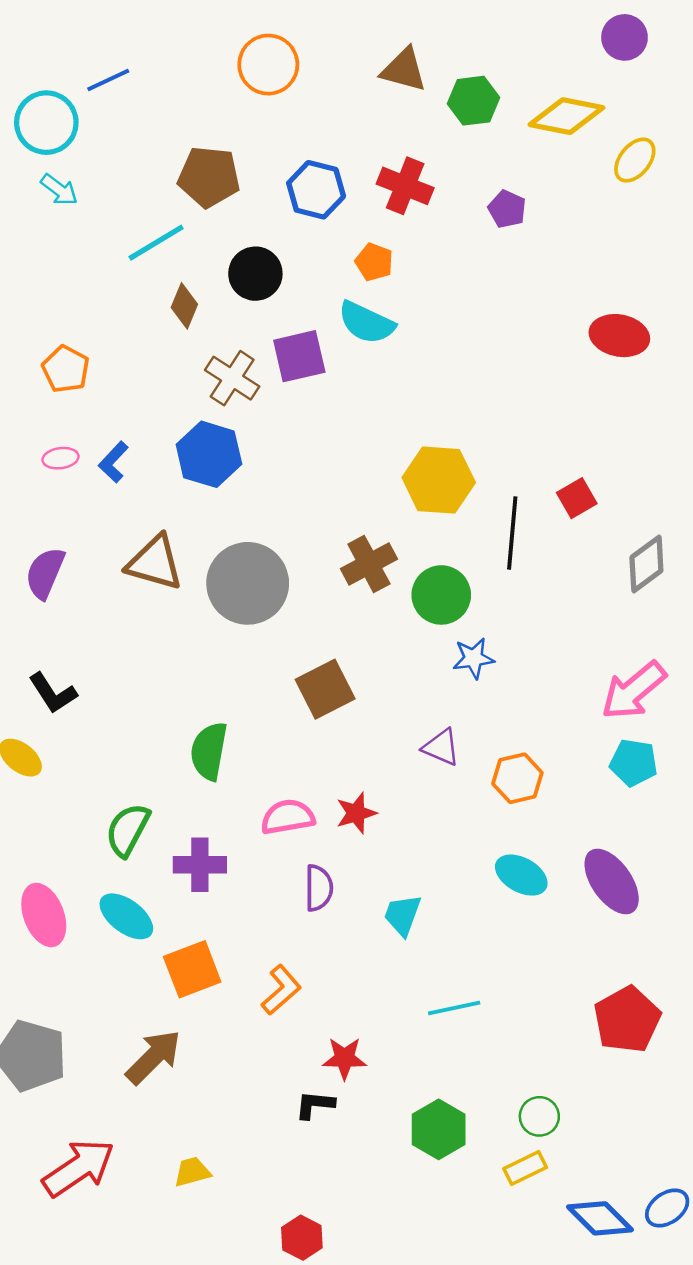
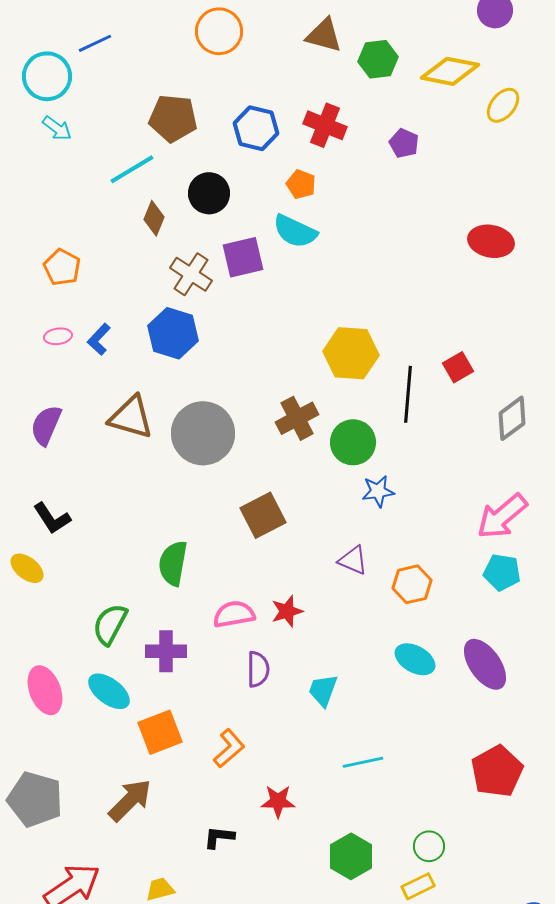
black L-shape: (315, 1105) -> (219, 837), moved

